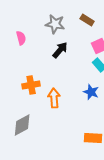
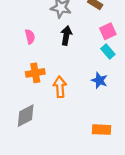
pink semicircle: (21, 38) -> (30, 37), moved
black arrow: (60, 50) -> (66, 35), turned -30

